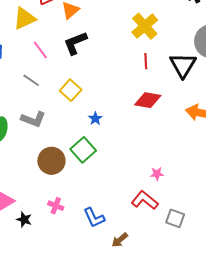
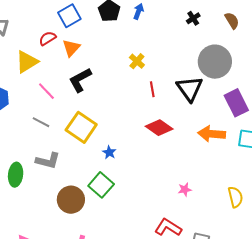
yellow cross: (145, 26) -> (137, 61), moved, size x0.6
yellow square: (71, 90) -> (81, 127), size x1.4
red diamond: (148, 100) -> (159, 128), turned 32
pink star: (157, 174) -> (185, 190), moved

